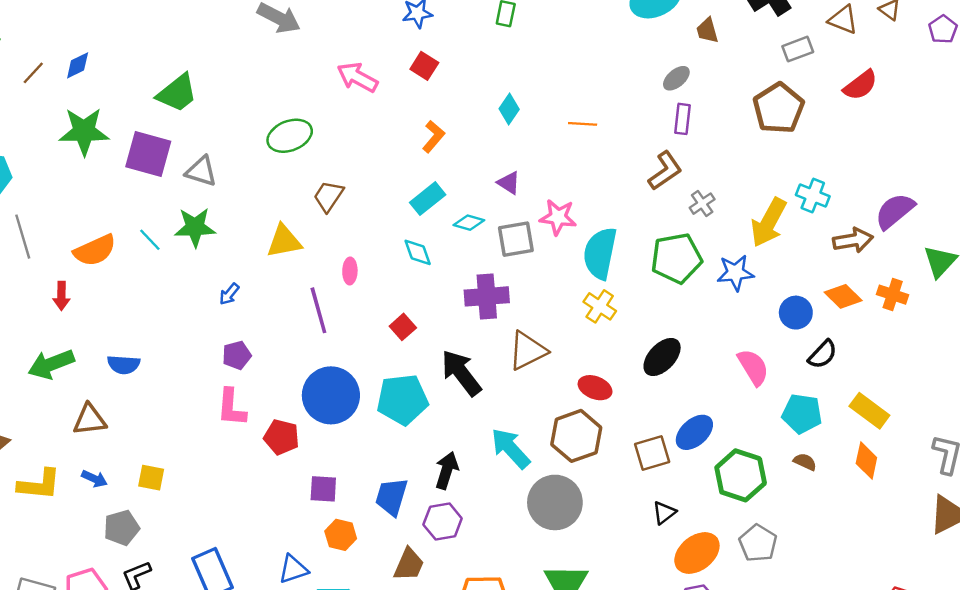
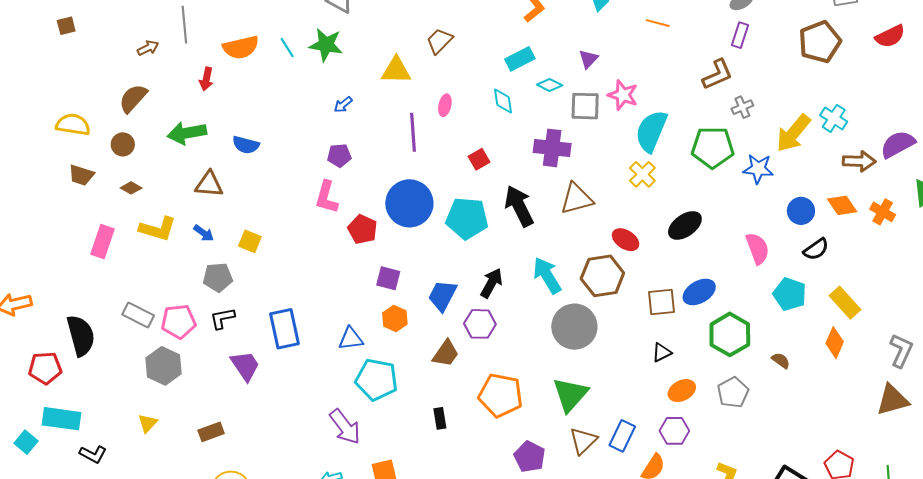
purple triangle: (509, 183) -> (588, 59), turned 30
brown semicircle: (805, 462) -> (781, 361), moved
orange ellipse: (697, 553) -> (682, 391), size x0.7

